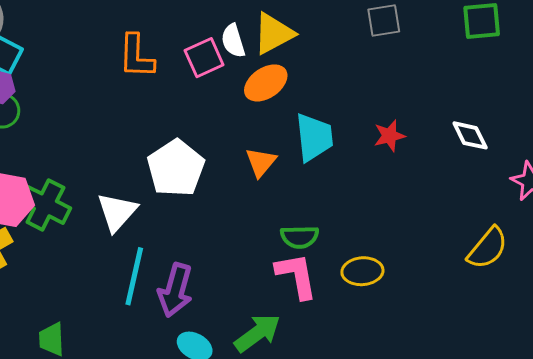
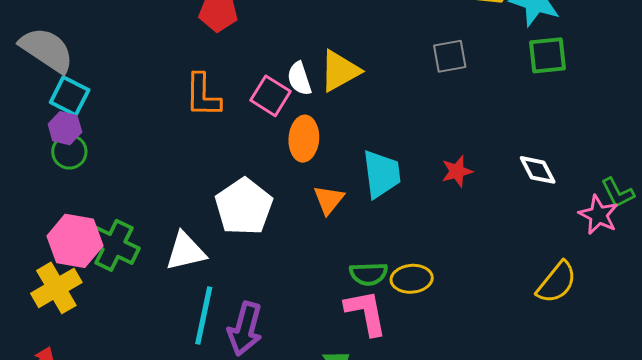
pink square: (204, 58) -> (270, 96), turned -33
orange ellipse: (266, 83) -> (304, 139), moved, turned -51
white triangle: (117, 212) -> (186, 251), turned 36
yellow ellipse: (362, 271) -> (412, 279), moved

